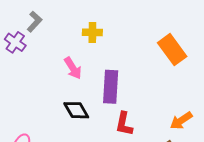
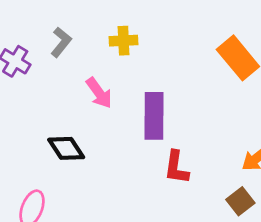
gray L-shape: (35, 22) -> (61, 42), moved
black diamond: (76, 110) -> (66, 148), moved

